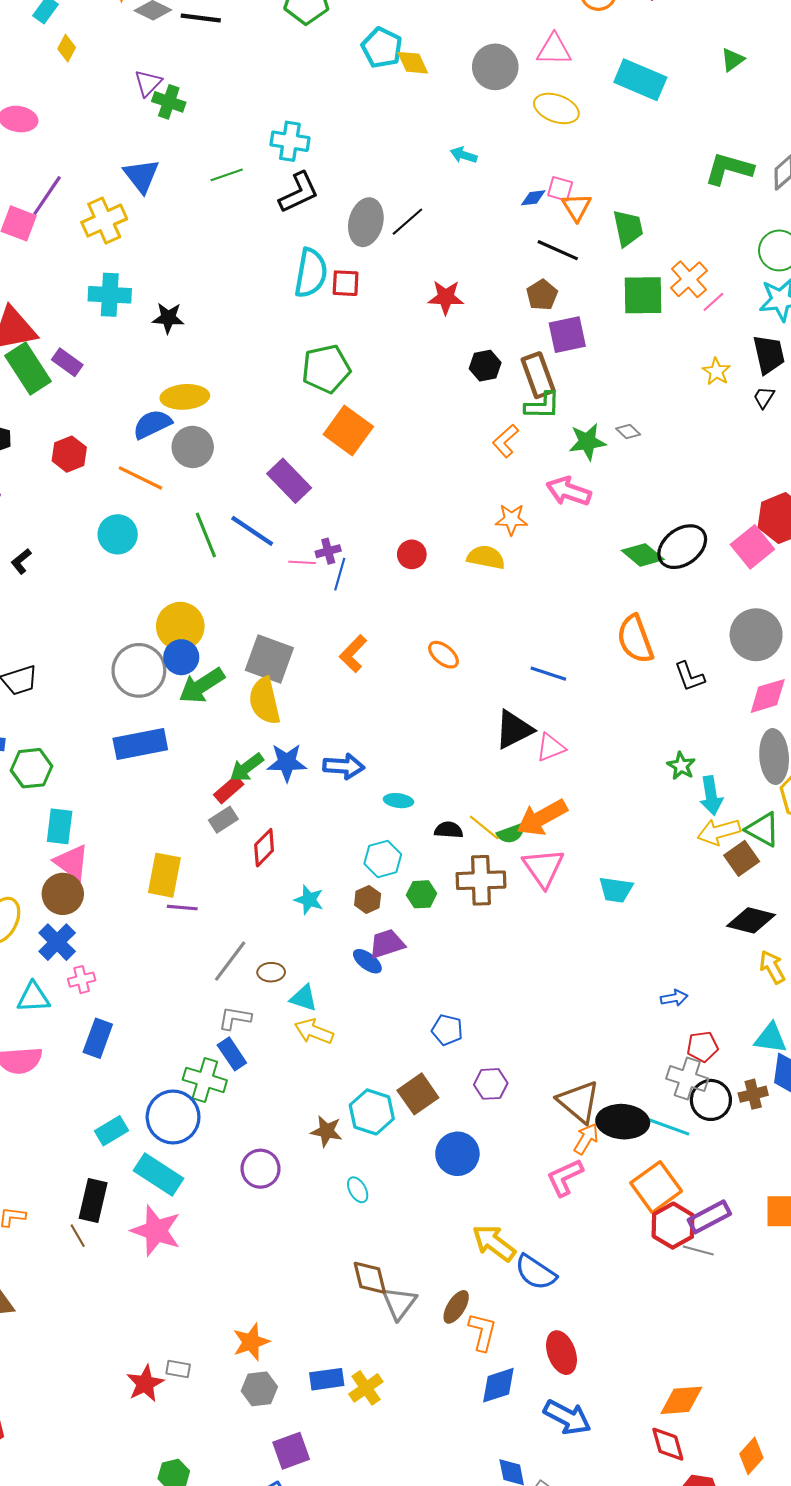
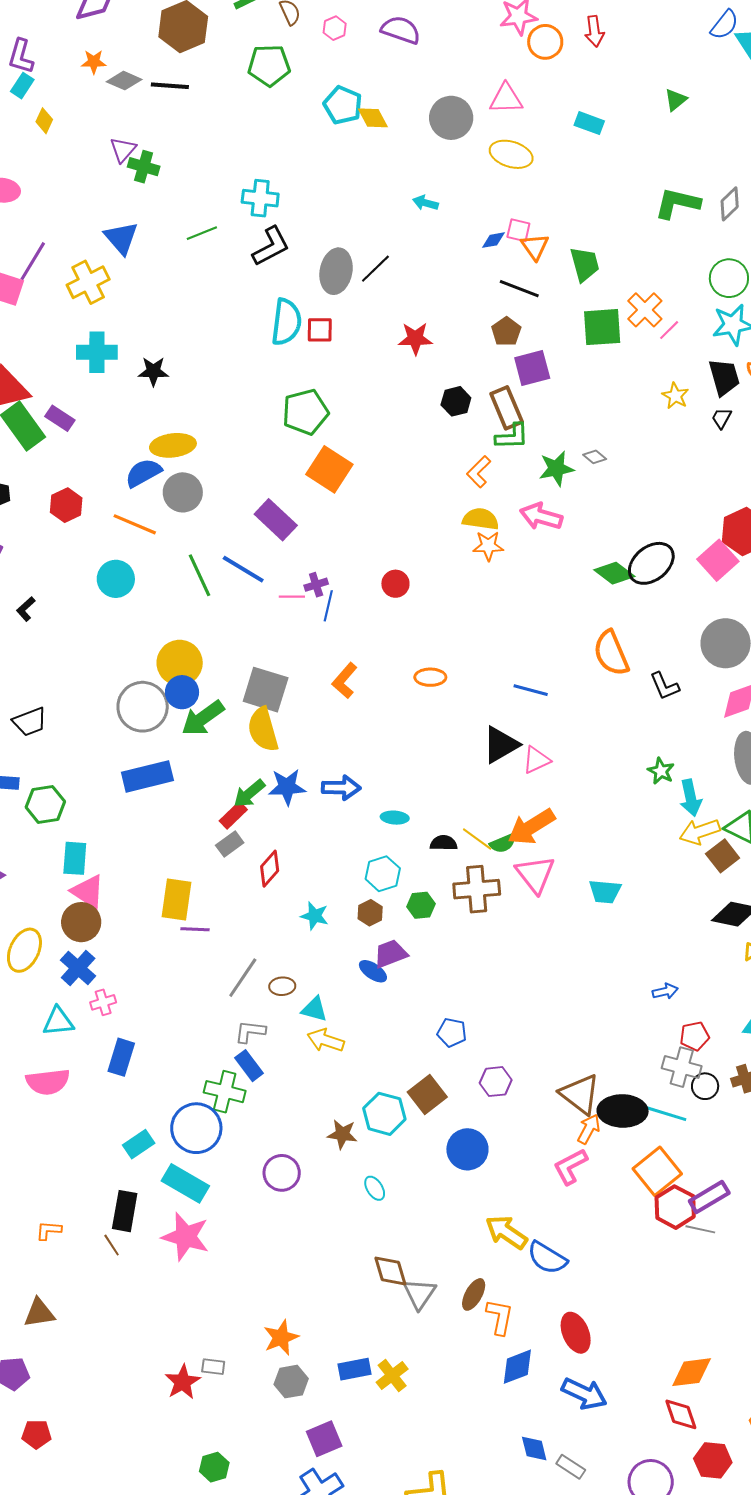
cyan rectangle: (640, 80) -> (589, 123), size x0.6
yellow semicircle: (486, 557) -> (481, 519), moved
orange ellipse: (443, 655) -> (430, 677), turned -36
black circle: (711, 1100) -> (705, 1086), size x0.7

